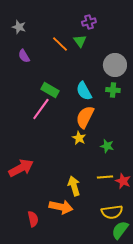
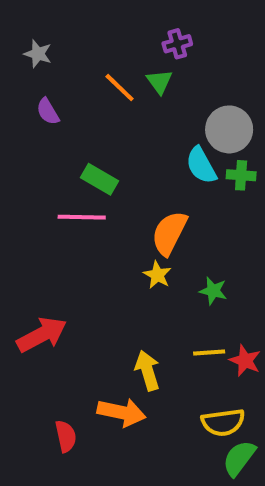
green cross: (113, 90) -> (241, 175), moved
cyan semicircle: (84, 91) -> (201, 165), moved
pink line: (41, 109) -> (82, 217), turned 55

